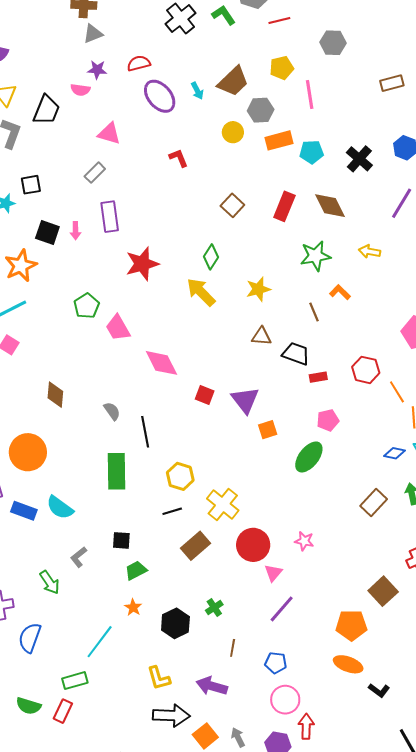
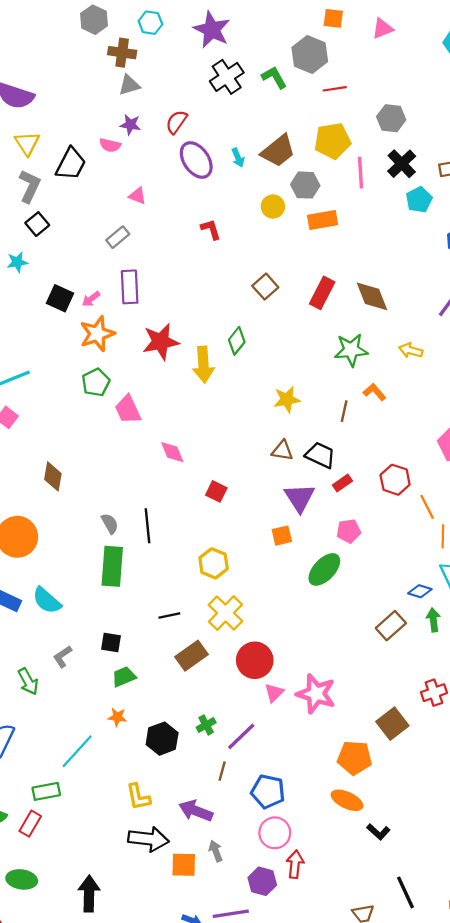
red semicircle: (139, 63) -> (176, 122), turned -45
yellow pentagon: (282, 68) -> (332, 141), size x1.4
pink triangle: (109, 133) -> (137, 196), size x0.7
cyan pentagon: (311, 152) -> (419, 200), moved, turned -30
black cross: (359, 159) -> (402, 164), moved
black square: (31, 185) -> (37, 224), moved, turned -35
pink arrow: (76, 231) -> (91, 299), turned 48
orange star: (21, 266) -> (97, 334), moved
yellow star: (258, 289) -> (287, 399), moved
yellow arrow: (201, 292) -> (203, 365), moved, turned -144
brown line: (314, 312) -> (344, 411), turned 30
brown triangle: (261, 336) -> (282, 451), moved
pink diamond: (162, 363) -> (172, 452), size x0.7
red rectangle: (318, 377) -> (342, 483), turned -30
purple triangle: (245, 400) -> (300, 498), moved
gray semicircle: (112, 411) -> (110, 524), moved
blue diamond: (394, 453) -> (420, 591), moved
yellow hexagon: (180, 476) -> (214, 563), moved
pink star: (304, 541) -> (316, 694), moved, size x1.8
orange star: (133, 607) -> (117, 717), turned -30
purple line: (282, 609) -> (241, 736), moved
blue pentagon: (276, 663) -> (268, 791), size x1.4
orange square: (205, 736) -> (184, 865), turned 35
gray arrow: (238, 737) -> (216, 851), moved

